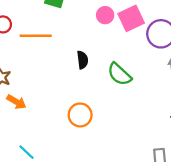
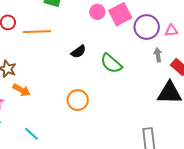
black semicircle: (83, 60) -> (79, 52), turned 63

